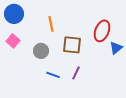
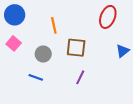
red ellipse: (102, 31) -> (108, 17), moved
blue line: (53, 75) -> (36, 77), moved

